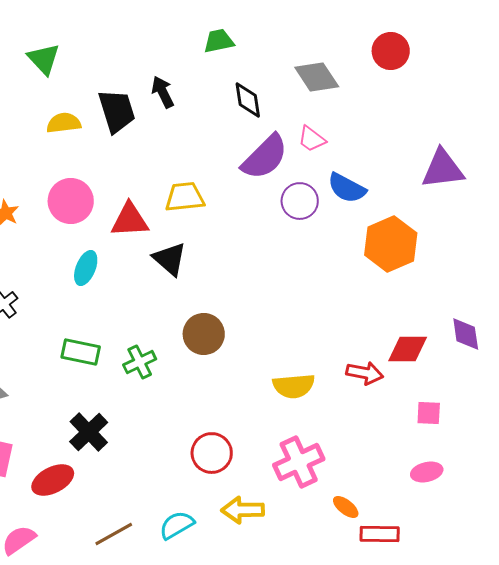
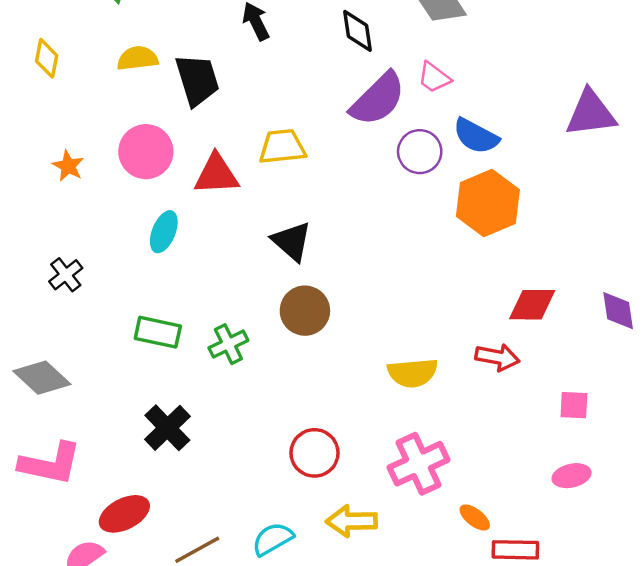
black trapezoid: (117, 111) -> (197, 80), moved
orange hexagon: (391, 244) -> (488, 203), moved
black triangle: (170, 259) -> (292, 241), moved
red diamond: (408, 349) -> (532, 305), moved
red ellipse: (53, 480) -> (124, 514), moved

